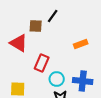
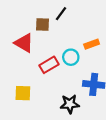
red rectangle: (42, 63) -> (49, 65), turned 36
cyan circle: (57, 79) -> (71, 57), moved

